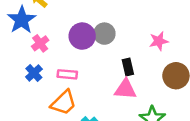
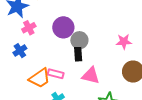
gray circle: (104, 34) -> (79, 40), moved
black rectangle: (128, 67) -> (78, 54), moved
pink rectangle: (67, 74) -> (56, 74), moved

